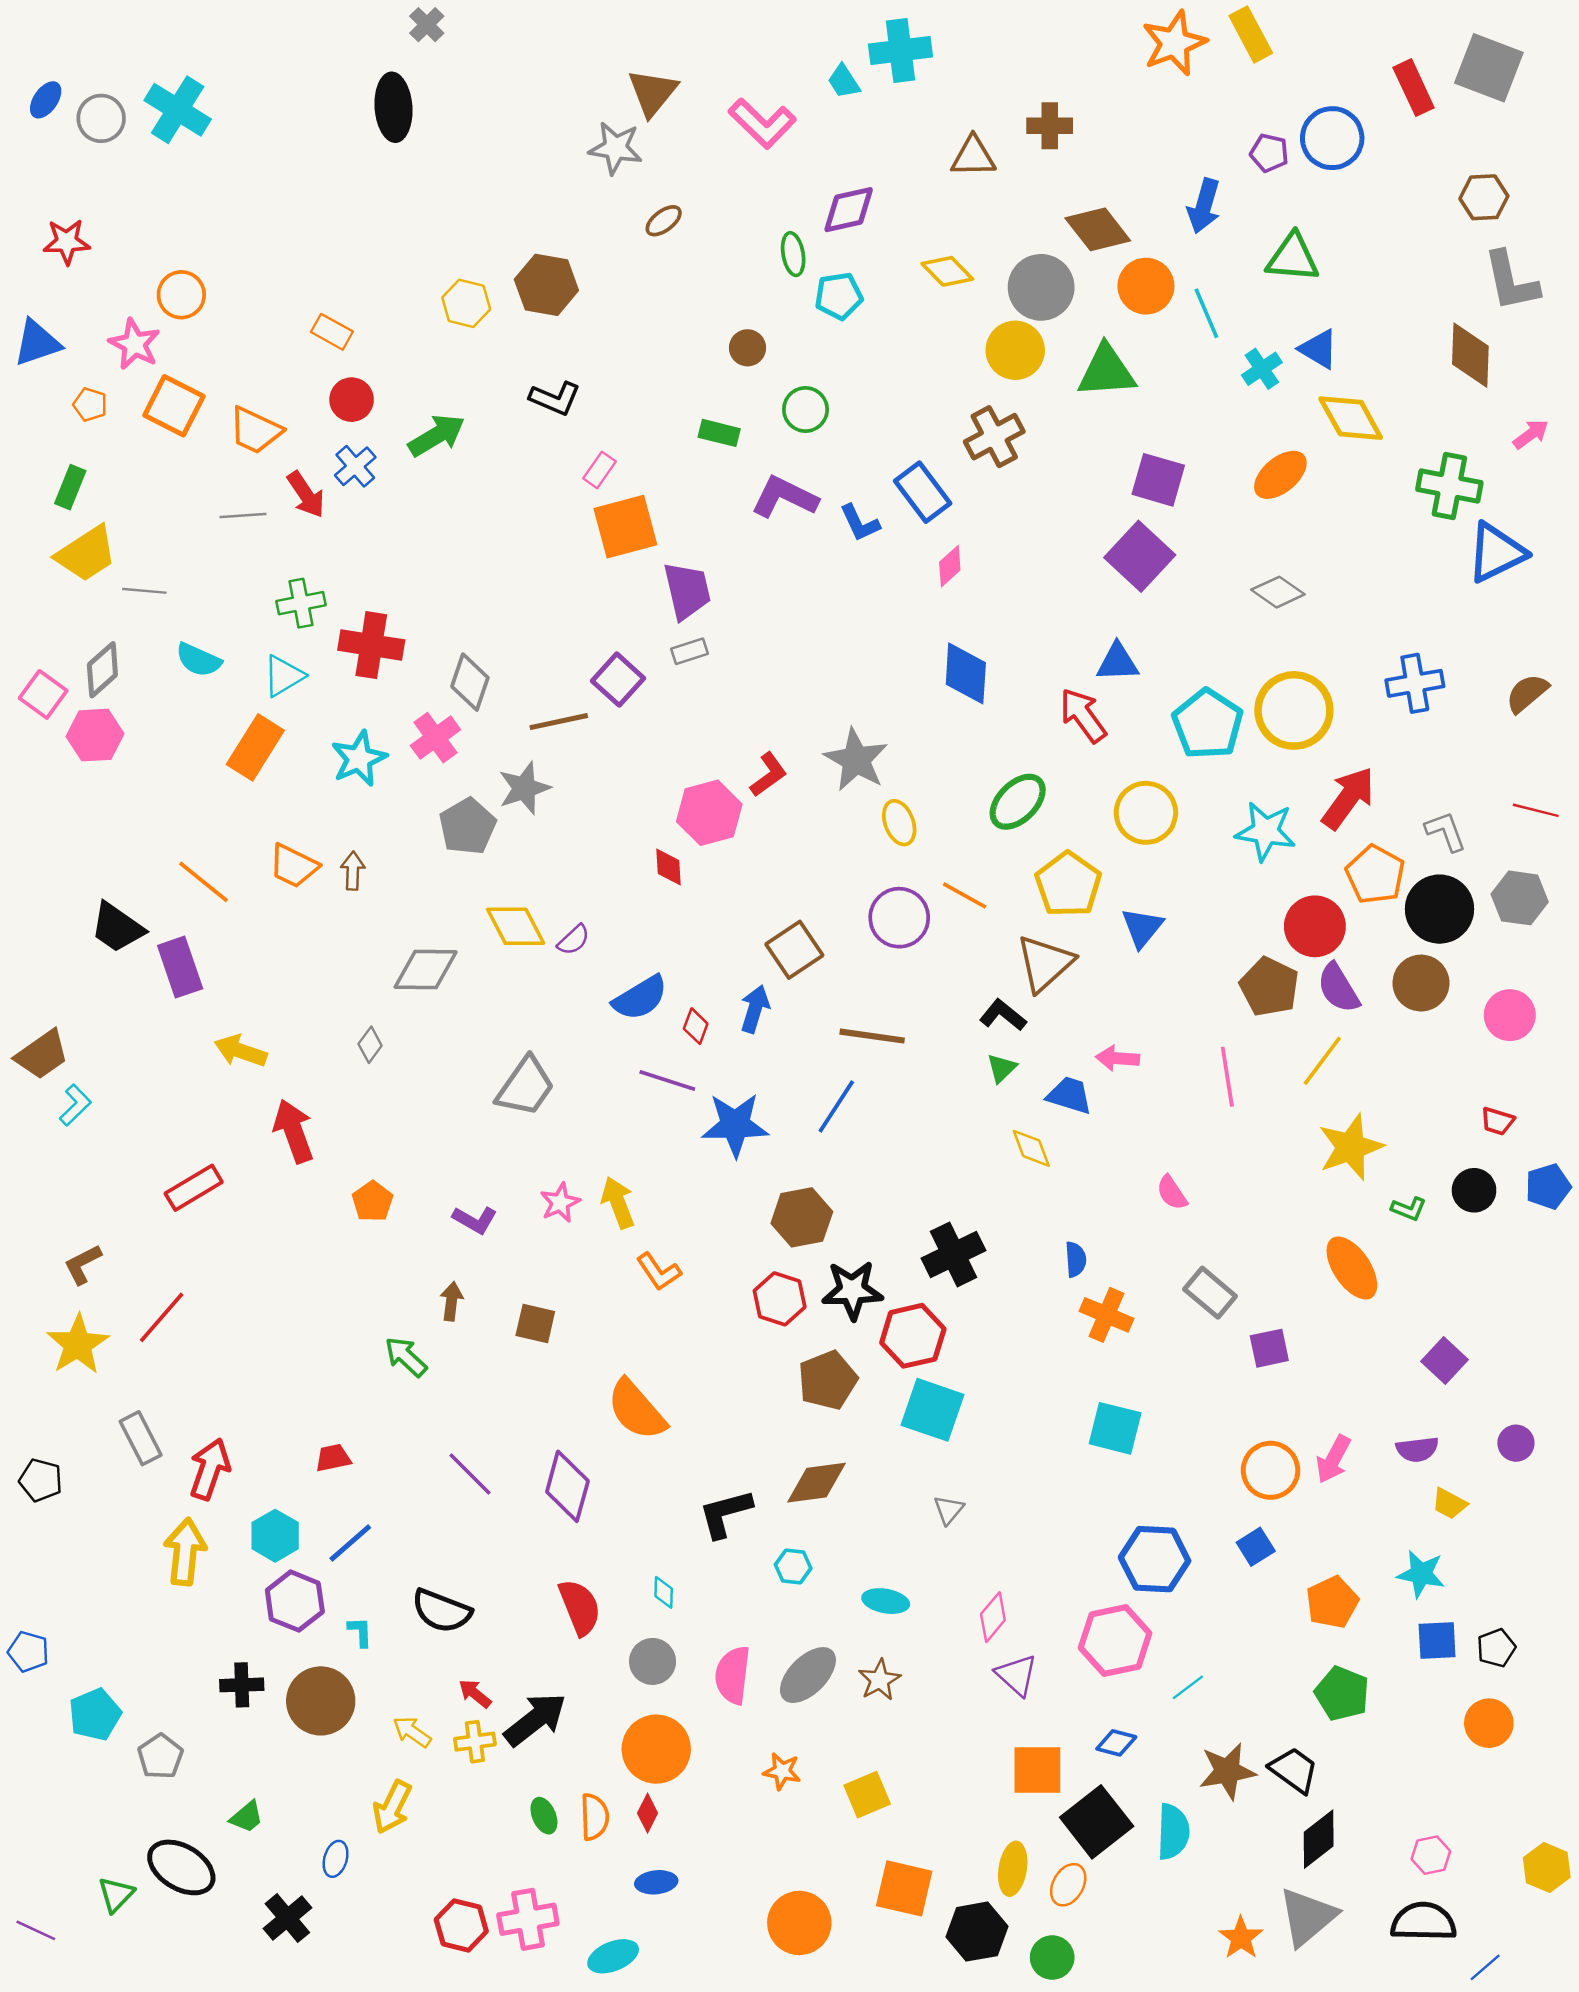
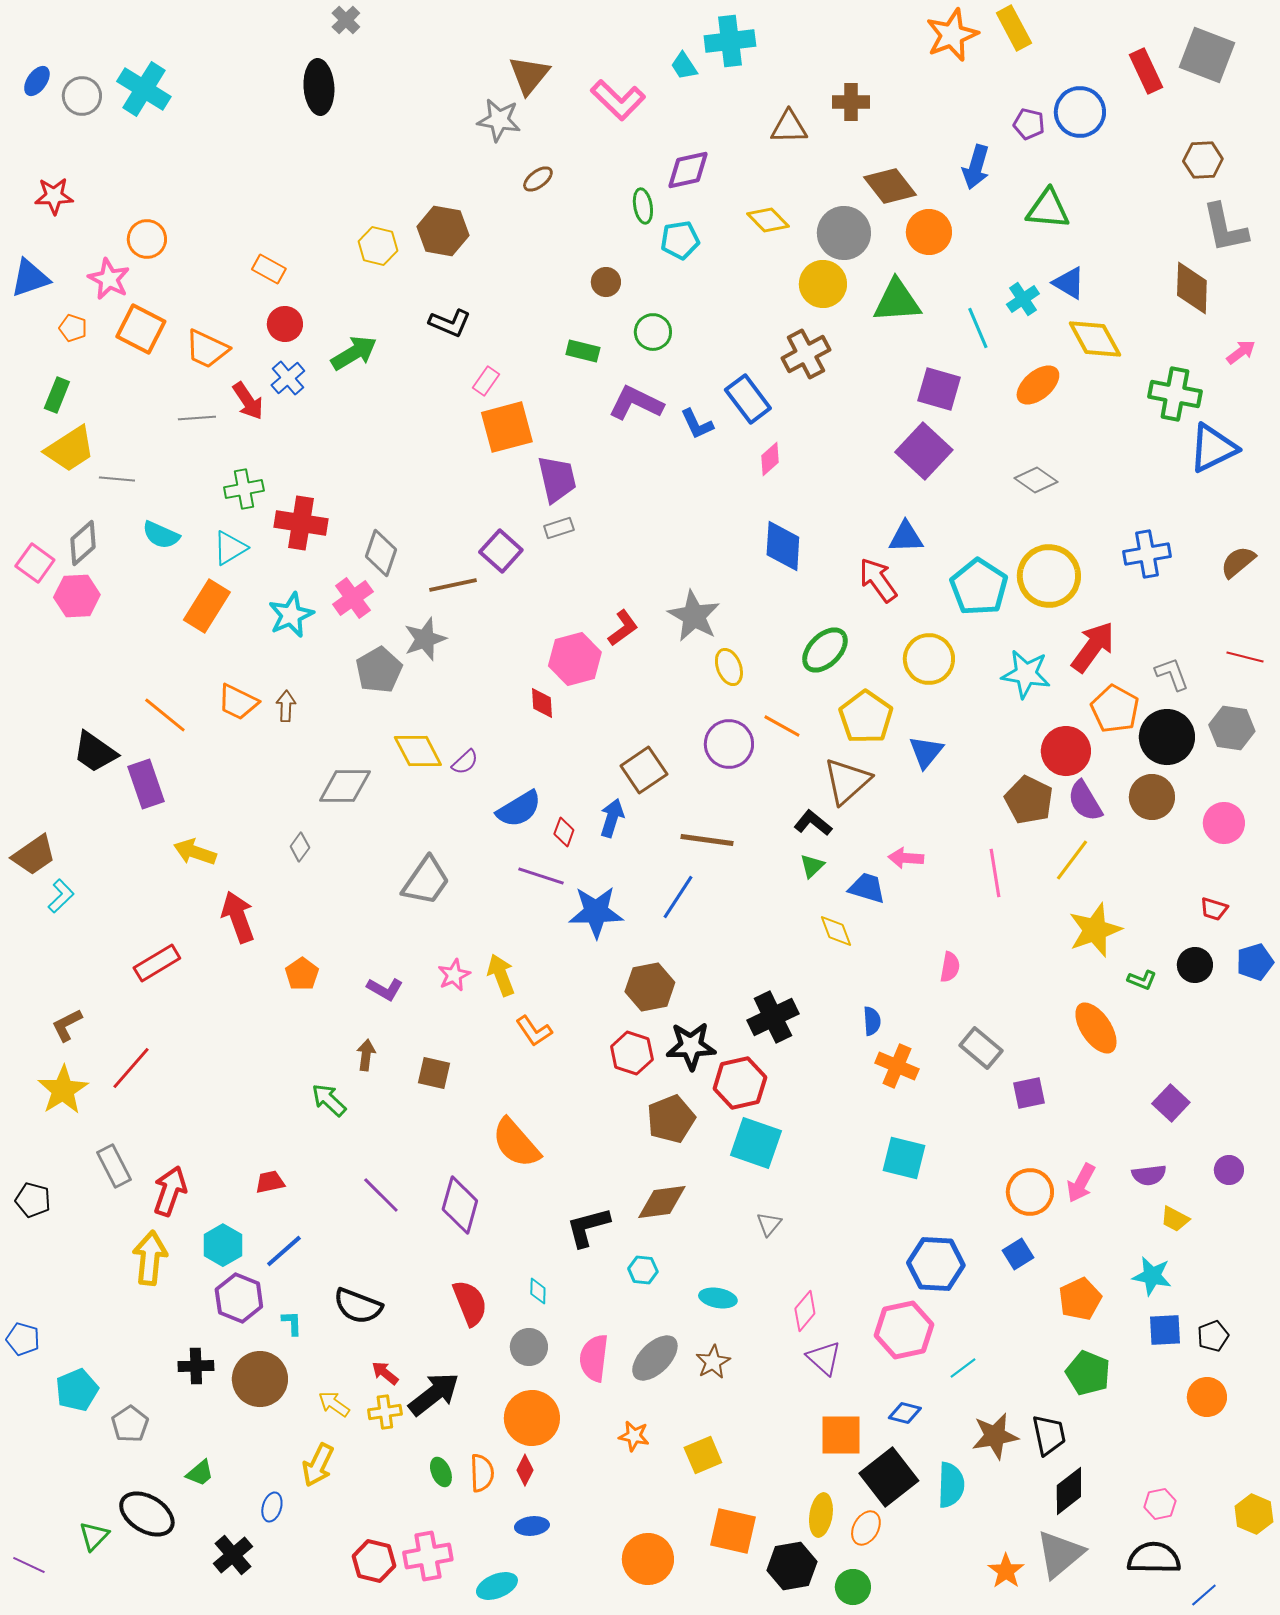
cyan line: (1206, 313) -> (978, 328), moved
pink semicircle: (1172, 1193) -> (950, 967), turned -136
black trapezoid: (1294, 1770) -> (1049, 1435), turned 42

